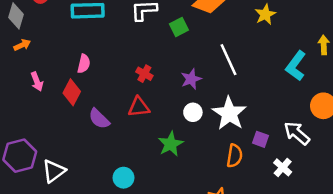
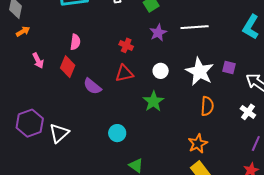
white line: (228, 60) -> (195, 27), turned -64
purple star: (191, 79) -> (158, 33), moved
white circle: (193, 112) -> (161, 71), moved
purple square: (260, 139) -> (229, 68), moved

